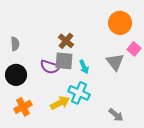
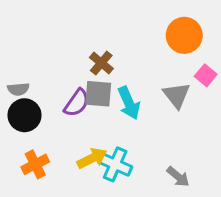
gray semicircle: (15, 44) -> (18, 89), moved, turned 88
purple semicircle: (50, 67) -> (77, 103), turned -72
cyan arrow: (84, 67) -> (129, 103), size x1.5
cyan cross: (79, 93) -> (115, 164), moved

